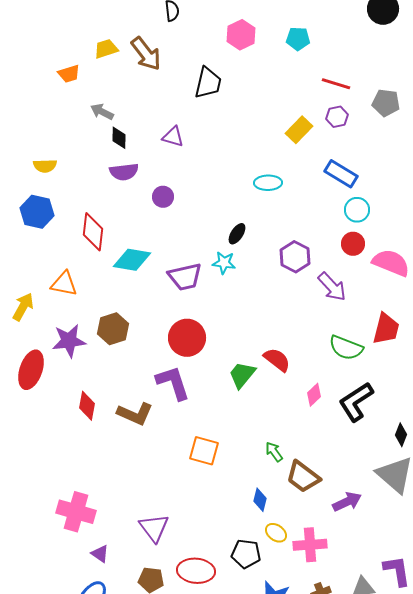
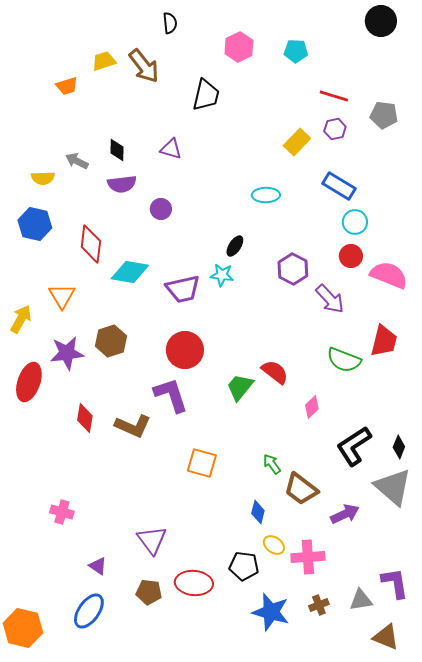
gray arrow: (102, 112) -> (77, 161), moved
orange triangle: (64, 284) -> (62, 296), turned 48
black L-shape: (356, 402) -> (354, 446), moved
pink cross: (76, 512) -> (62, 512), moved, size x0.6

